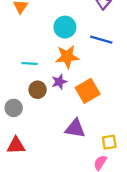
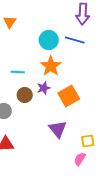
blue line: (101, 40) -> (75, 40), moved
orange star: (67, 57) -> (51, 66), turned -30
purple triangle: (75, 128) -> (58, 129), turned 42

